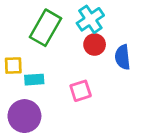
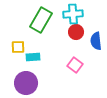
cyan cross: (90, 19) -> (73, 14), turned 30
pink square: (81, 91) -> (75, 65), moved, turned -35

